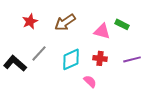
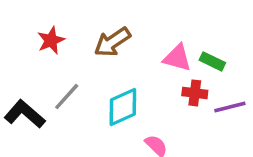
green rectangle: (122, 24) -> (212, 61), moved
red cross: (100, 58) -> (195, 93), moved

